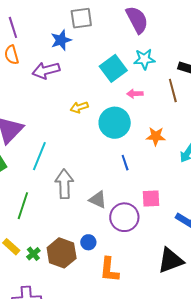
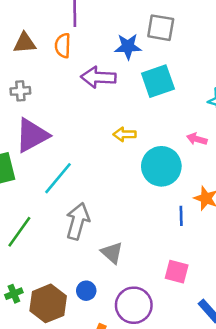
cyan square: (113, 68) -> (158, 81), moved
blue line: (125, 163) -> (181, 216), moved
purple circle: (124, 217) -> (134, 305), moved
blue circle: (88, 242) -> (86, 291), moved

